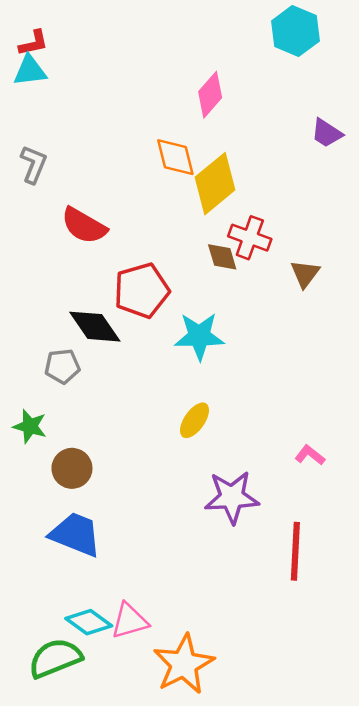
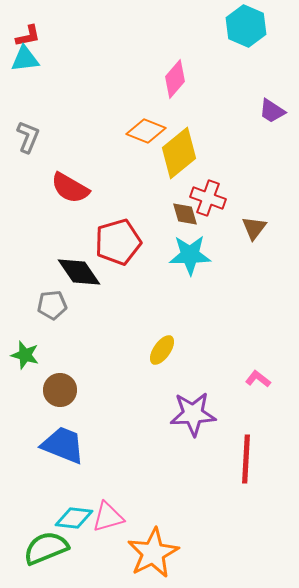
orange diamond: (175, 157) -> (146, 131), turned -54
cyan star: (199, 336) -> (190, 255), moved
cyan diamond: (89, 622) -> (74, 518), turned -30

